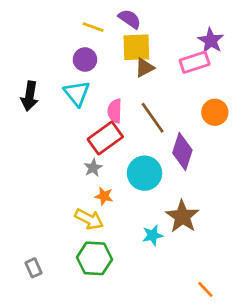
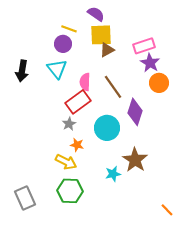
yellow line: (93, 27) -> (69, 29), moved
purple star: (211, 41) -> (150, 63), moved
gray rectangle: (34, 268) -> (25, 198), size x1.6
orange line: (205, 289) -> (167, 210), moved

